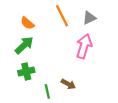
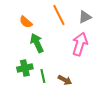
green arrow: (24, 45) -> (37, 43), moved, turned -72
green line: (47, 91) -> (43, 76), moved

